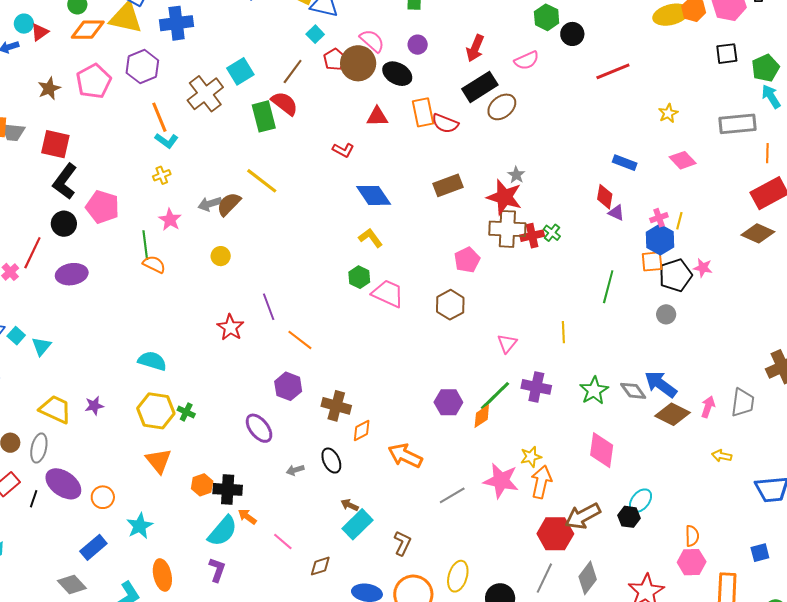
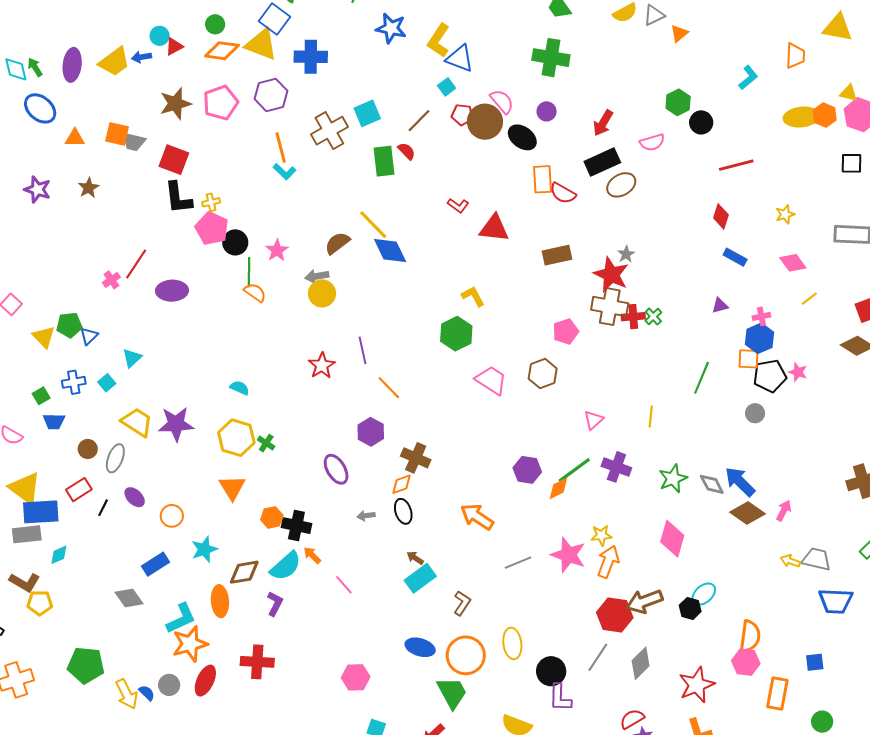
red pentagon: (335, 59) -> (462, 115), turned 30
brown star: (49, 88) -> (175, 104), size x1.4
red semicircle: (285, 103) -> (407, 151), size x0.7
red triangle: (377, 117) -> (494, 228), moved, size x1.4
yellow cross: (162, 175) -> (211, 202), moved
black L-shape: (65, 181) -> (178, 198), turned -51
blue diamond: (374, 195) -> (390, 250), moved
red diamond: (605, 197) -> (721, 216), moved
gray arrow: (210, 204) -> (317, 276), moved
purple triangle: (616, 213) -> (720, 306), turned -48
yellow line: (679, 221) -> (809, 299), moved, turned 30
black circle: (64, 224) -> (235, 242), moved
yellow circle: (221, 256) -> (322, 293), size x1.4
green hexagon: (359, 277) -> (456, 334), size x1.5
pink trapezoid: (388, 293) -> (491, 380), moved
cyan square: (16, 336) -> (107, 383), moved
cyan semicircle: (152, 361) -> (240, 388), size x0.7
gray trapezoid: (743, 403) -> (816, 559), moved, turned -92
purple star: (94, 406) -> (176, 424), size x1.8
orange diamond: (362, 431) -> (401, 484), moved
purple ellipse: (63, 484) -> (135, 497), size x0.6
orange semicircle: (692, 536) -> (750, 636), size x1.5
brown diamond: (320, 566) -> (244, 572), moved, size x1.4
yellow ellipse: (458, 576) -> (512, 643), turned -32

